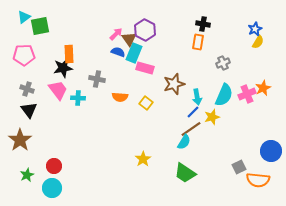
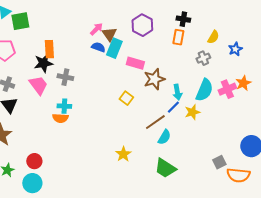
blue star: (255, 29) -> (235, 49), moved
purple hexagon: (145, 30) -> (142, 25), moved
yellow semicircle: (258, 42) -> (213, 37), moved
pink rectangle: (145, 68) -> (135, 63), moved
gray cross: (97, 79) -> (65, 77), moved
orange semicircle: (120, 97) -> (60, 118), moved
cyan cross: (78, 98) -> (64, 106), moved
brown line: (191, 129) -> (155, 122), moved

